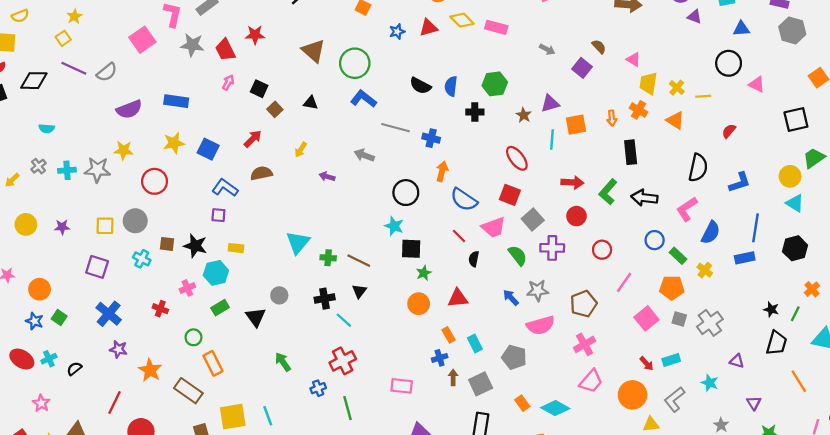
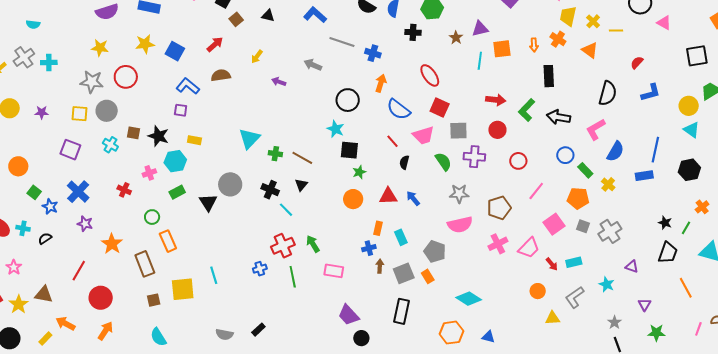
red ellipse: (517, 158) -> (430, 75), moved
gray cross: (39, 166) -> (24, 57), size x1.5
gray star: (97, 170) -> (92, 82), moved
blue L-shape: (740, 182) -> (651, 93), moved
gray square: (533, 220) -> (458, 131), turned 36
gray circle: (279, 295) -> (230, 184), size x1.5
blue arrow: (511, 298) -> (413, 198), moved
black cross: (325, 299) -> (270, 190), turned 30
blue star: (34, 321) -> (50, 206), moved
orange rectangle: (449, 335) -> (378, 228), turned 40
cyan cross: (49, 359) -> (23, 228), turned 32
green arrow: (283, 362) -> (313, 244), moved
pink trapezoid: (591, 381) -> (529, 248), moved
brown rectangle: (188, 391) -> (145, 264), turned 30
orange circle: (632, 395) -> (538, 291), size x0.6
orange rectangle: (522, 403) -> (428, 276), moved
green line: (347, 408) -> (293, 277), moved
cyan line: (268, 416) -> (214, 275), moved

